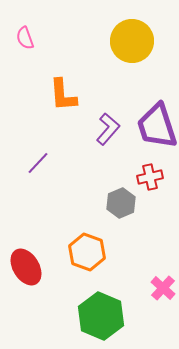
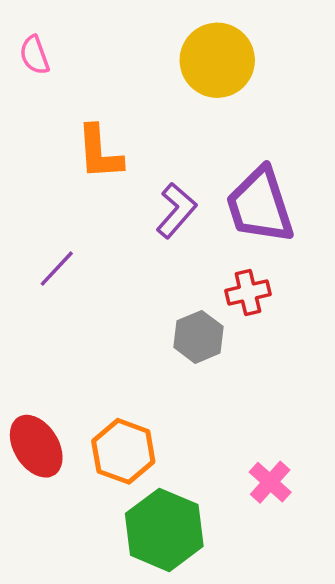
orange hexagon: (87, 252) -> (123, 451), moved

